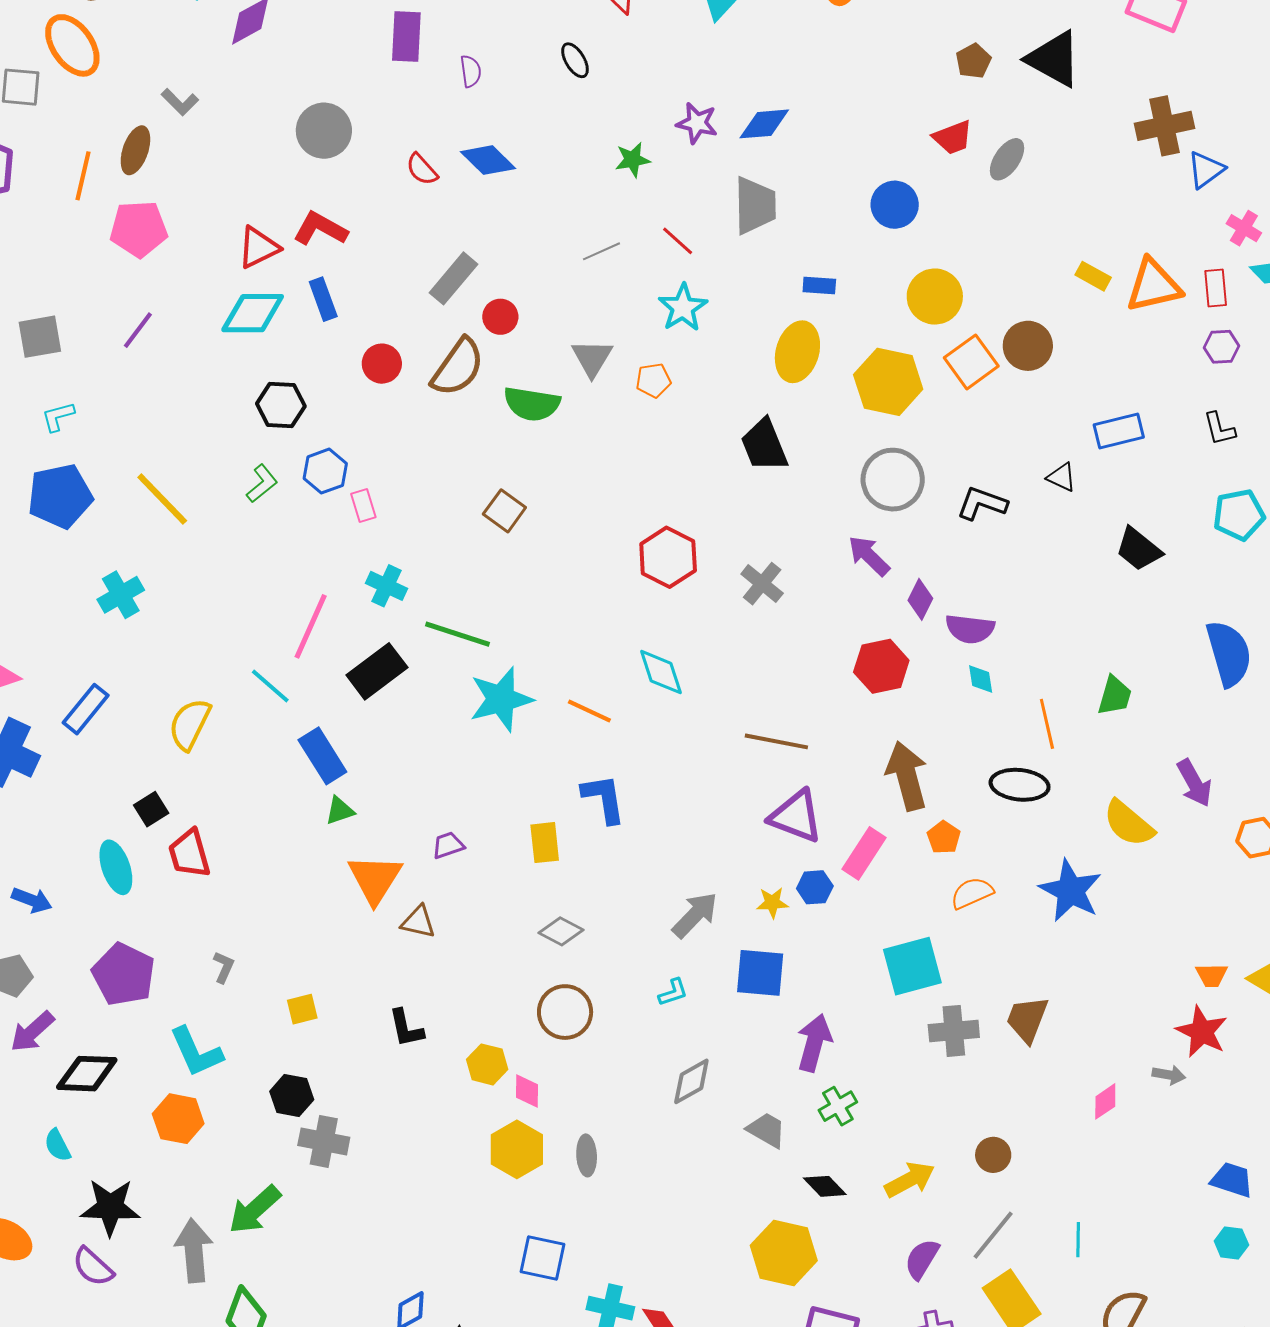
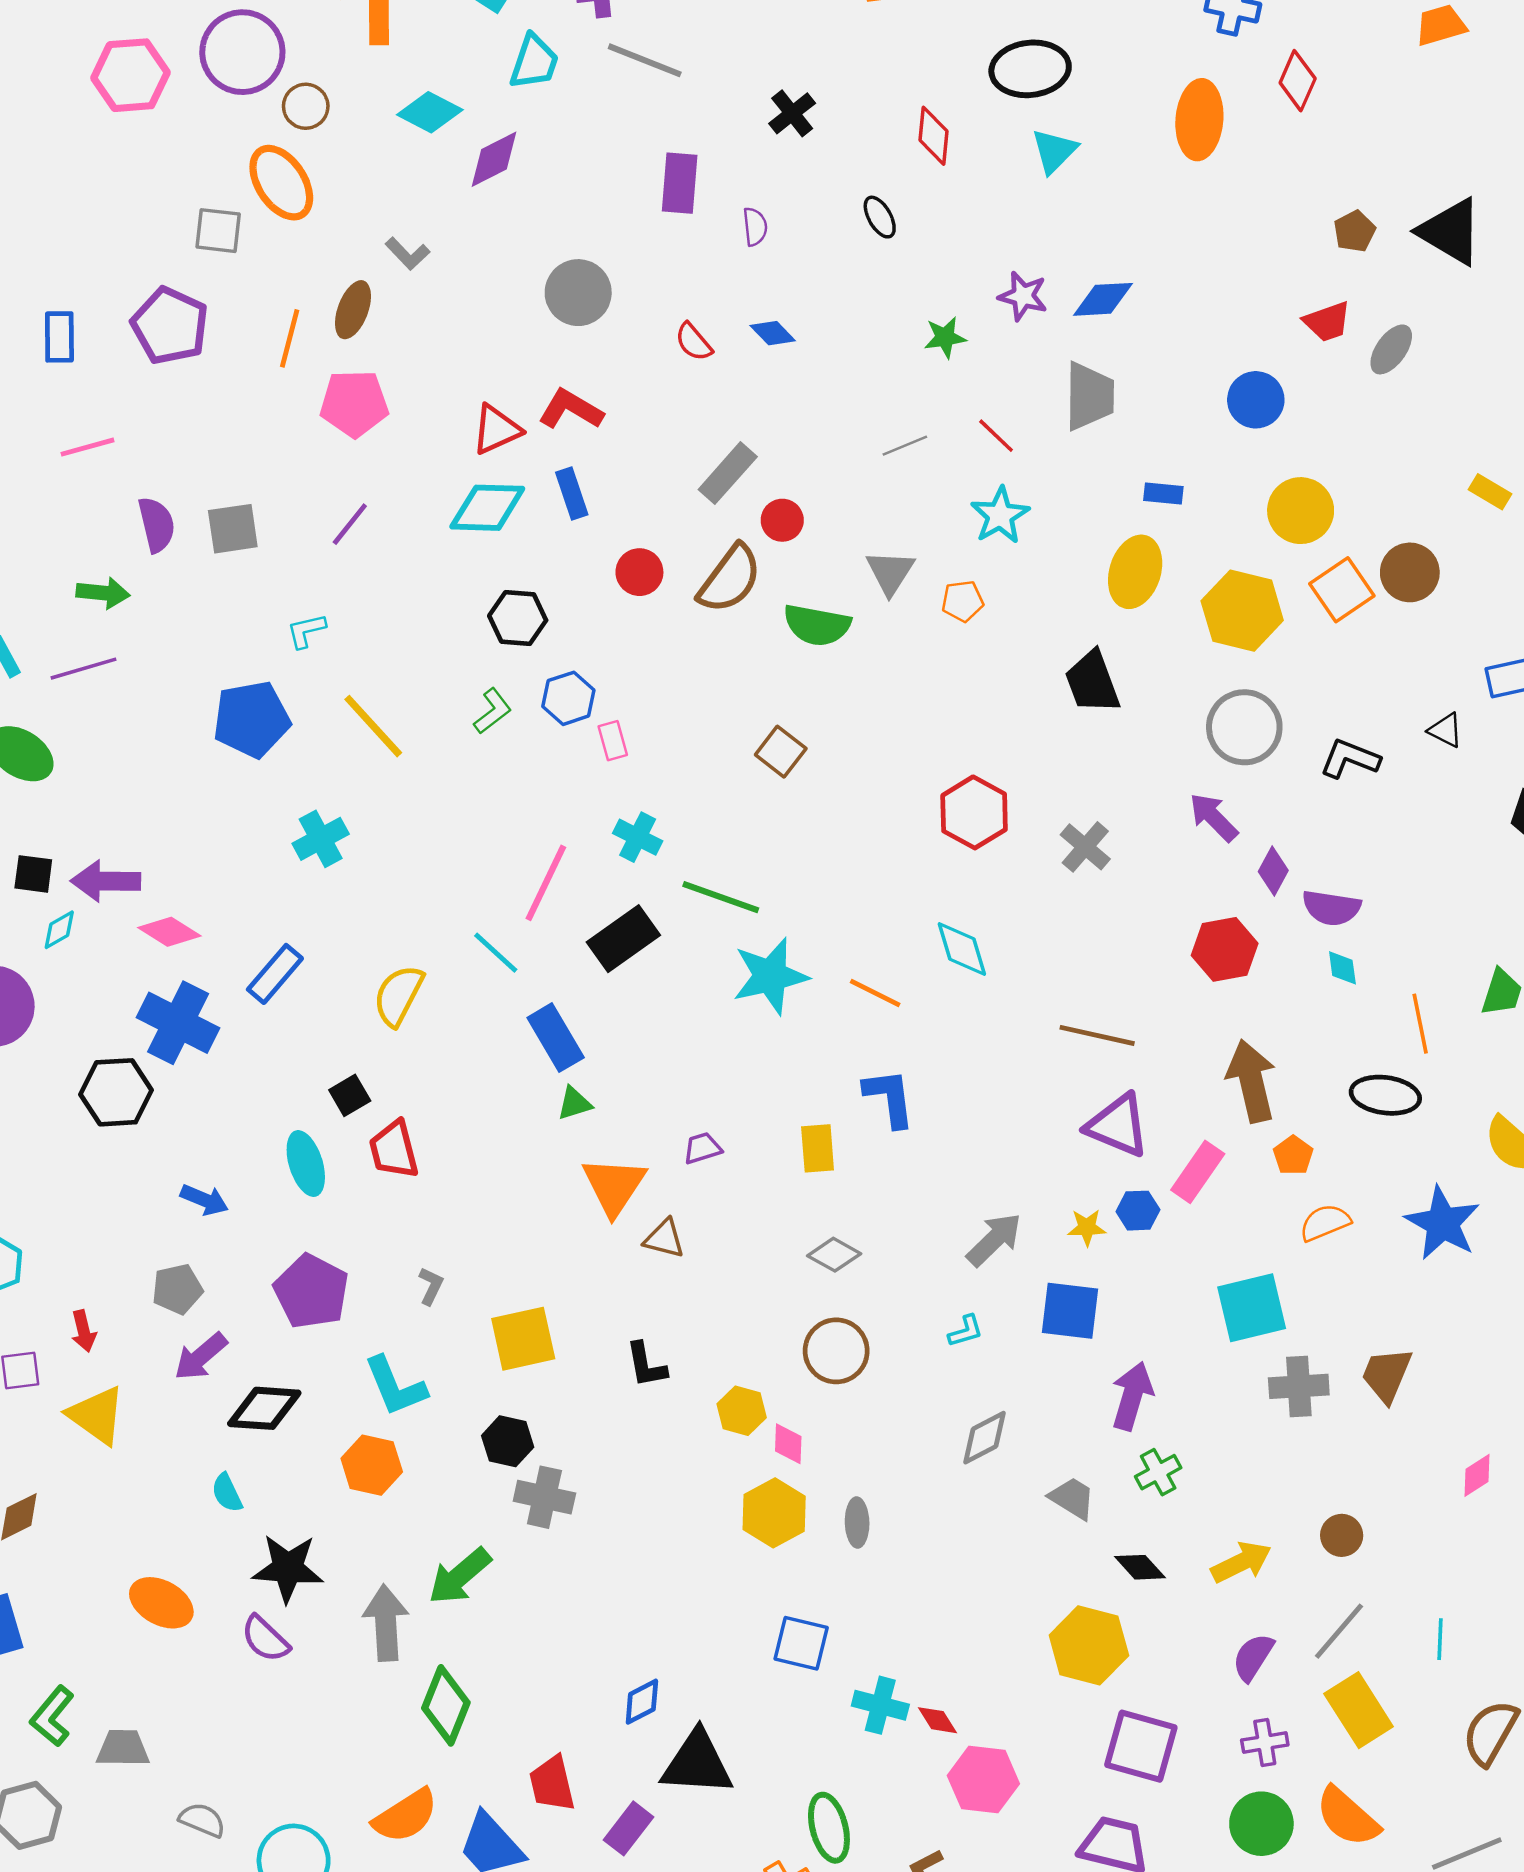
blue diamond: (488, 160) -> (773, 333), size x0.7
cyan L-shape: (58, 417) -> (306, 631), moved
yellow square: (302, 1009) -> (523, 1339), size x1.8

